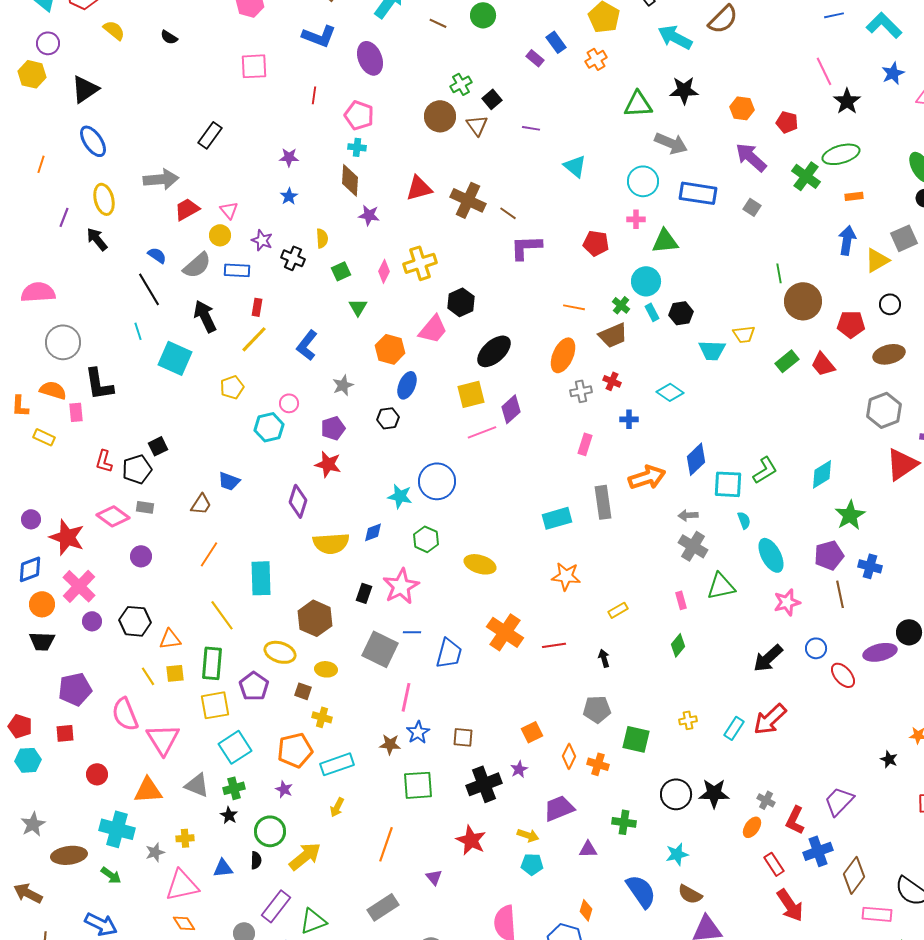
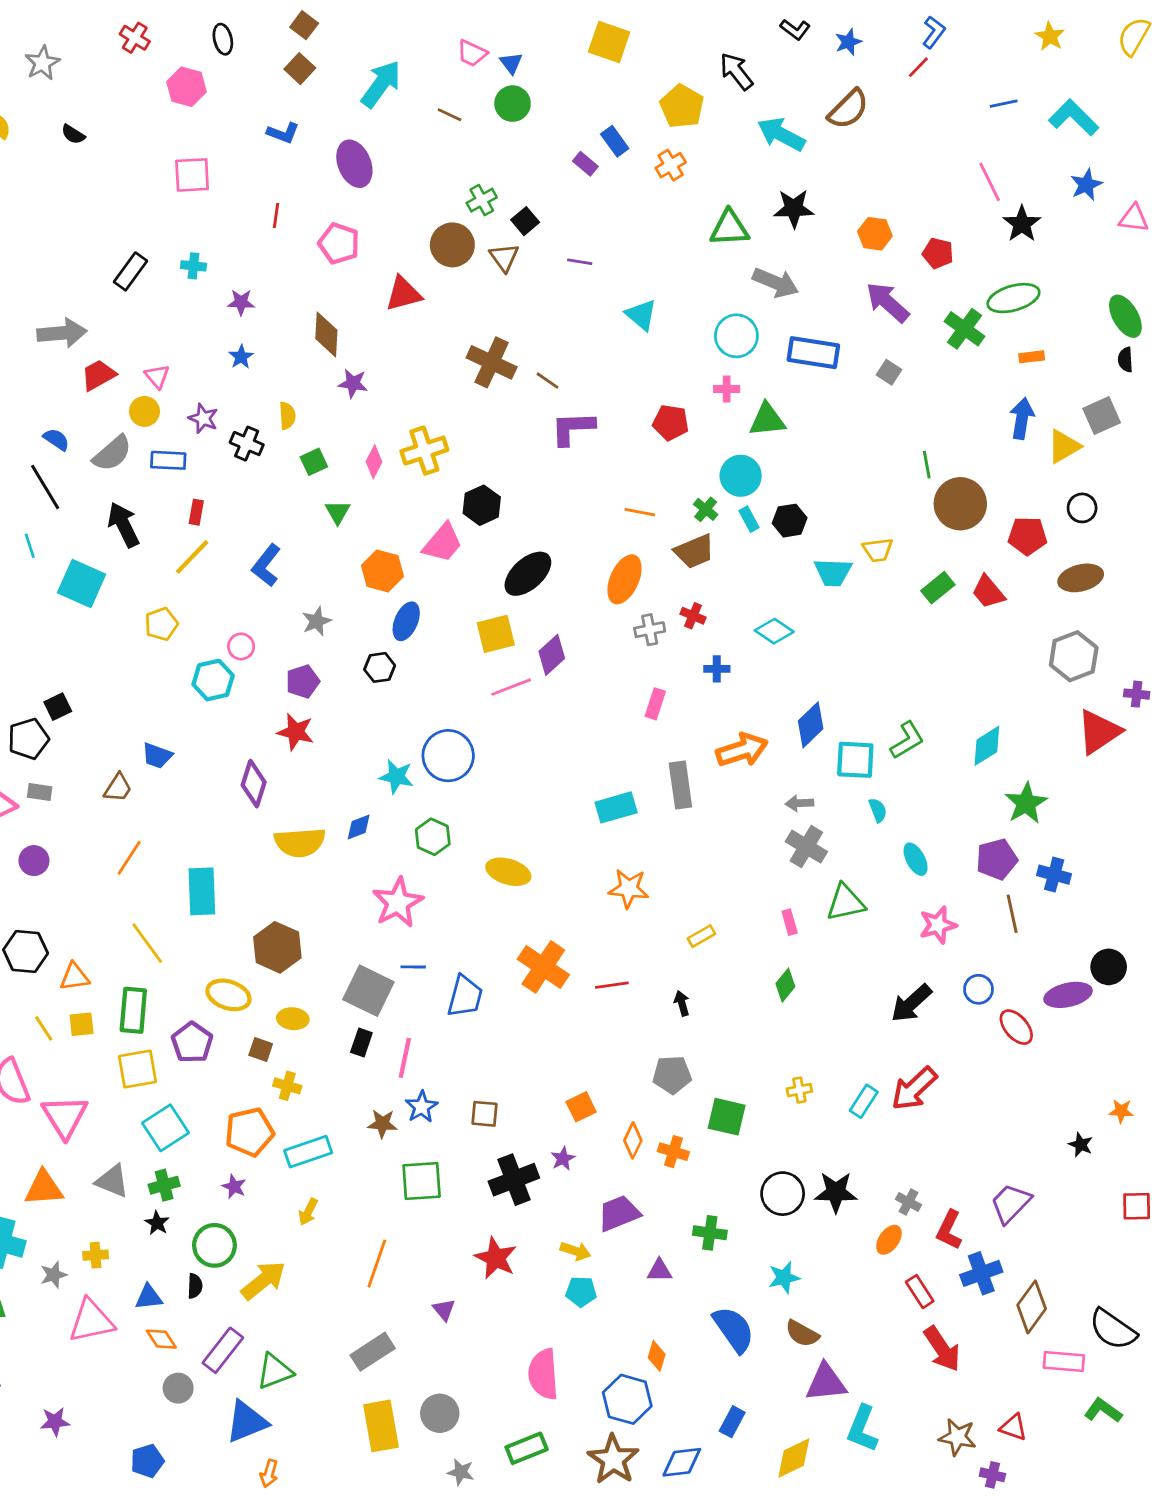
blue L-shape: (319, 36) -> (283, 133), size x0.7
cyan cross: (357, 147) -> (193, 266), moved
red triangle: (419, 188) -> (403, 294), moved
cyan ellipse: (771, 555) -> (916, 859), size x0.7
black rectangle: (364, 593) -> (361, 1042), moved
orange diamond: (184, 923) -> (161, 1339), moved

